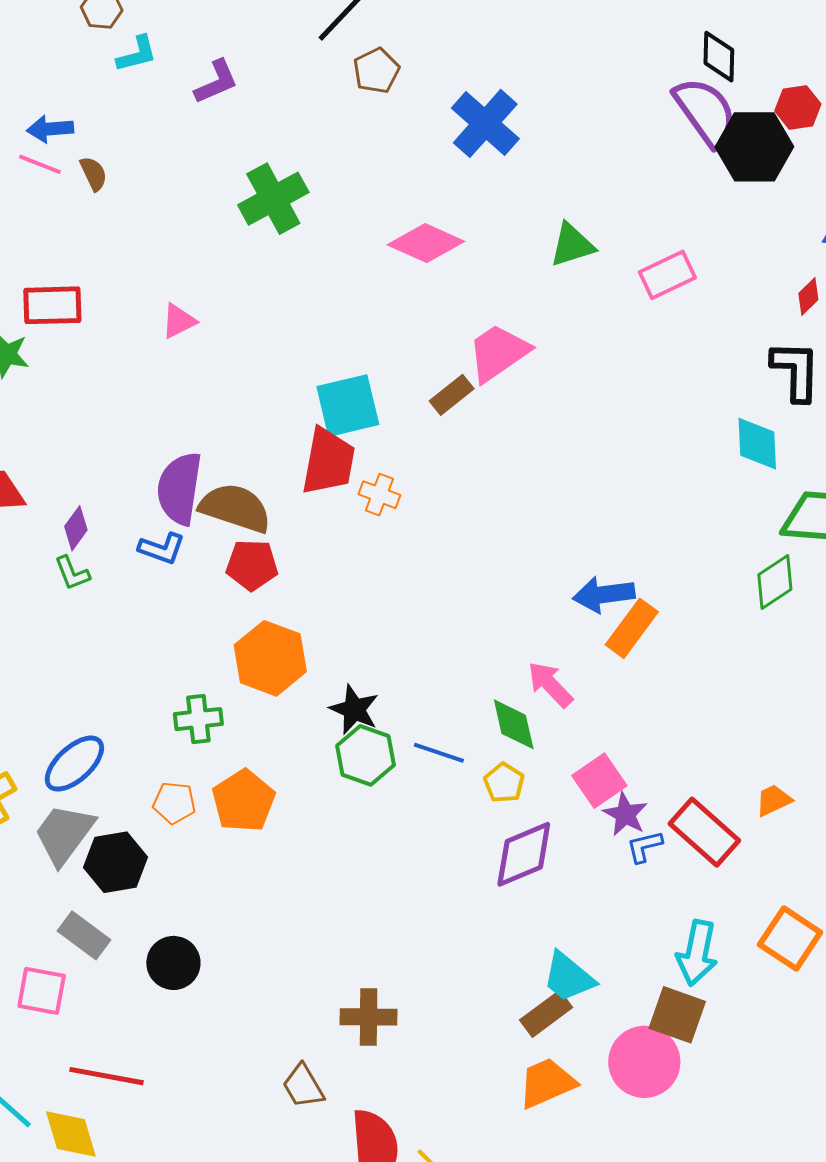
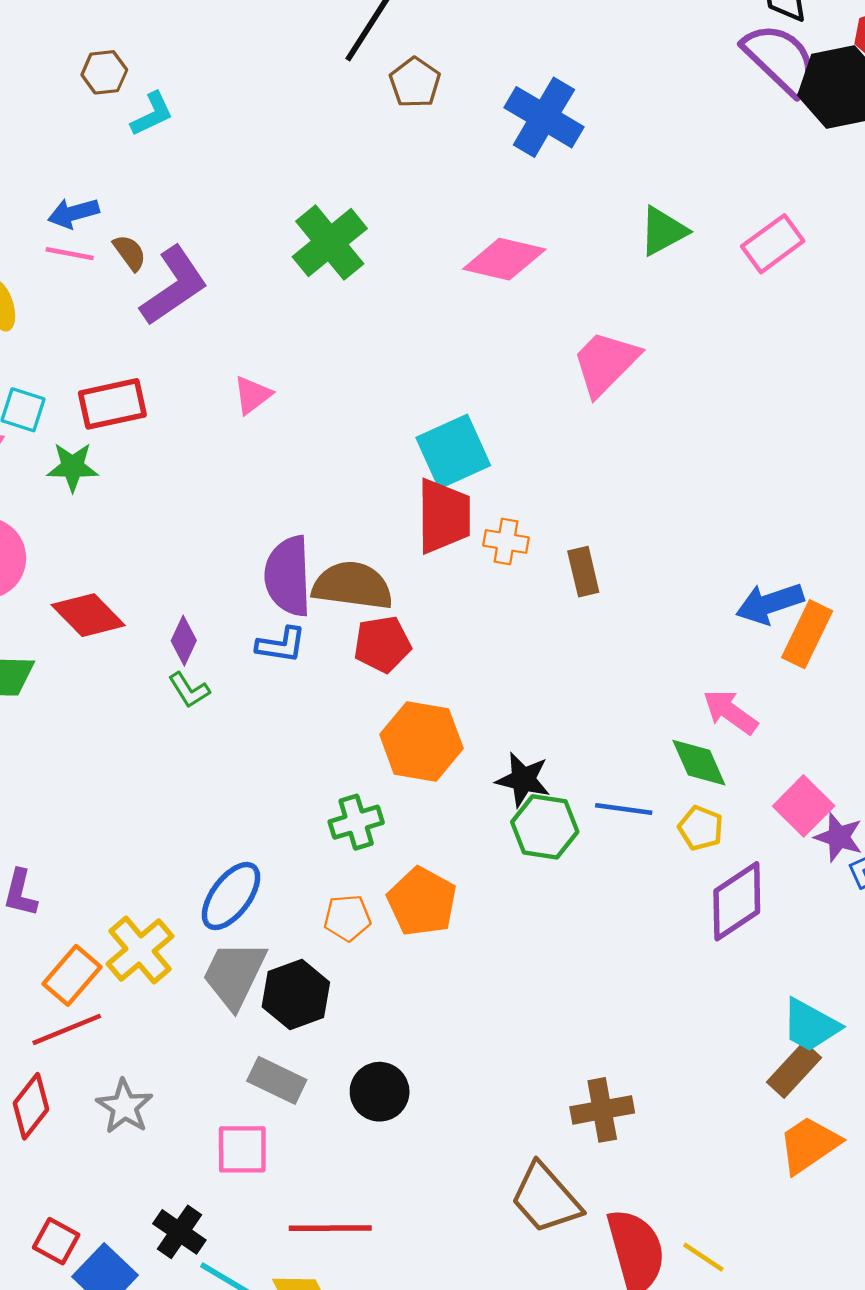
purple L-shape: (216, 82) -> (174, 286), moved, size x1.5
brown rectangle: (452, 395) -> (583, 572), moved, turned -54
brown trapezoid: (303, 1086) -> (546, 1198), size x1.5

